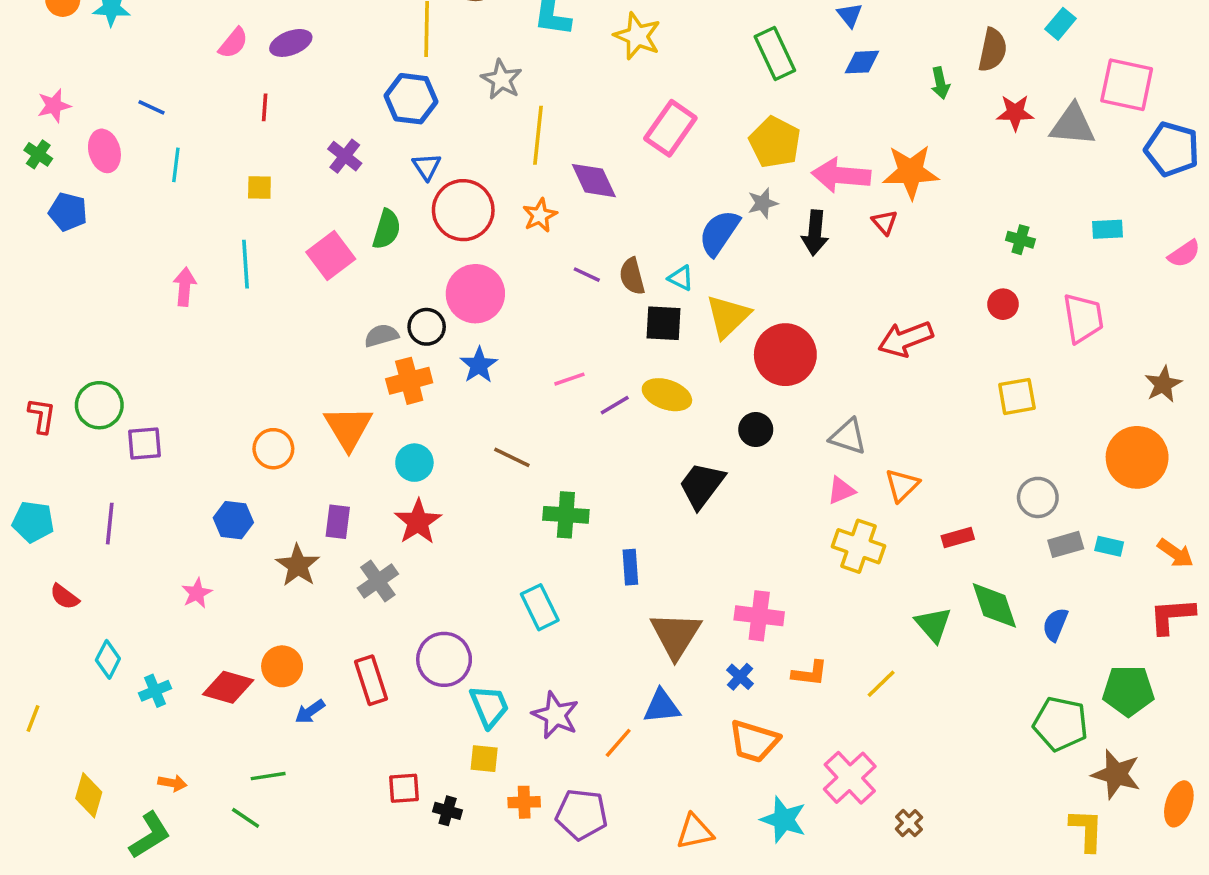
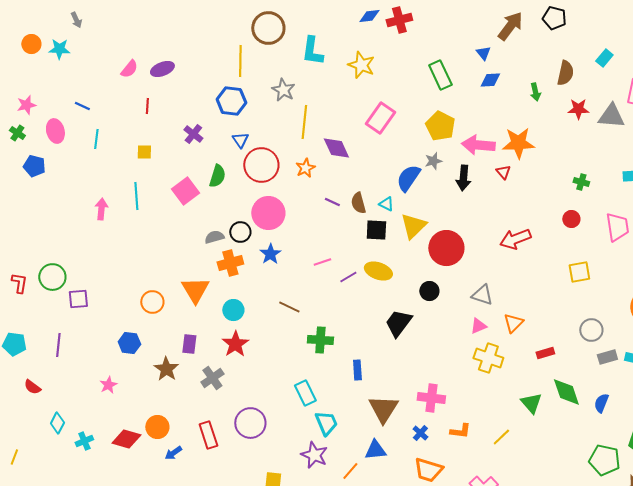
cyan trapezoid: (489, 706) -> (326, 423), moved

